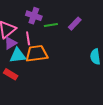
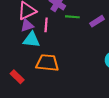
orange trapezoid: (37, 54) -> (47, 63), moved
red rectangle: (11, 74) -> (17, 77), moved

